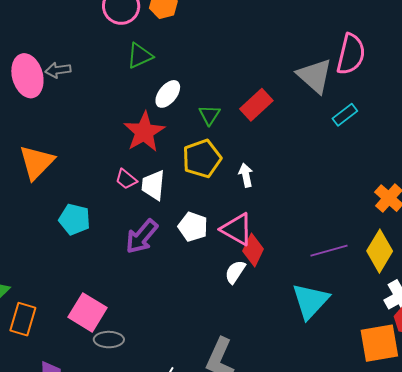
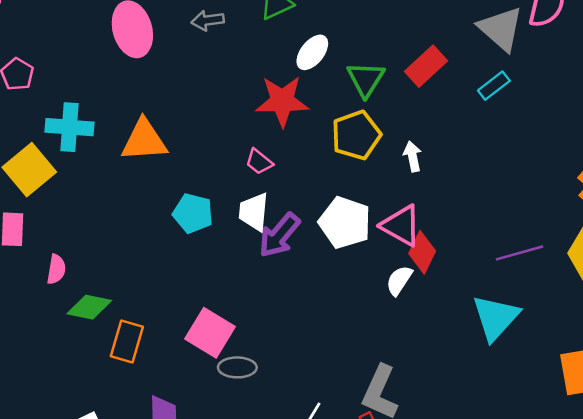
gray arrow: (58, 70) -> (208, 20), moved
green triangle: (209, 115) -> (366, 79), size x1.4
cyan rectangle: (345, 115) -> (494, 86), moved
red star: (144, 132) -> (282, 101), turned 30
orange triangle: (37, 162) -> (144, 140), turned 42
white trapezoid: (153, 185) -> (254, 212), moved
white pentagon: (193, 227) -> (345, 223), size x1.4

